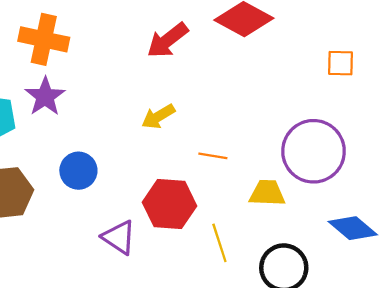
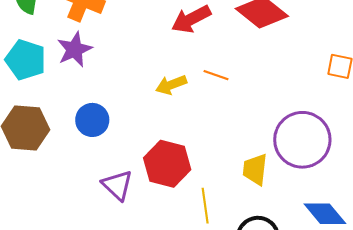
orange line: (213, 156) -> (216, 75), moved
yellow trapezoid: (267, 193) -> (255, 169), turned -96

